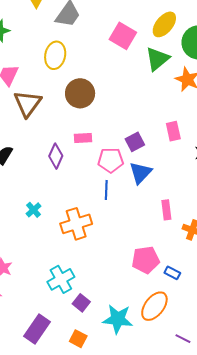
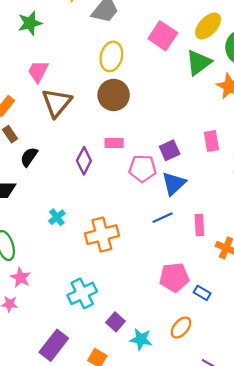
yellow ellipse: (55, 55) -> (111, 56), moved
blue line: (106, 190) -> (163, 218), moved, turned 60
purple square: (81, 303) -> (115, 322), moved
orange ellipse: (154, 306) -> (181, 328), size x0.7
cyan star: (118, 319) -> (141, 339), size x0.7

